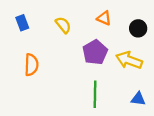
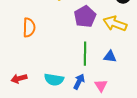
blue triangle: (138, 99) -> (110, 57), moved

